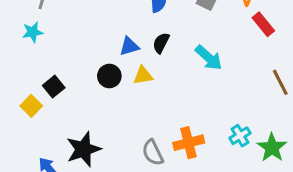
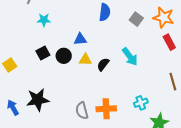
cyan star: (33, 32) -> (44, 20), moved
black semicircle: (161, 43) -> (103, 64), moved
black square: (54, 87) -> (43, 53), moved
cyan cross: (240, 136) -> (141, 103), moved

